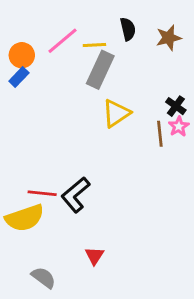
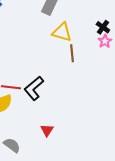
yellow triangle: (116, 113) -> (62, 32), turned 50
brown line: (160, 134) -> (72, 53), moved

